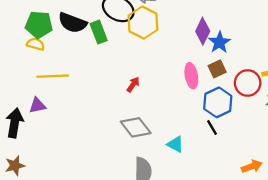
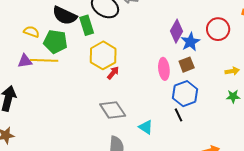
yellow hexagon: (143, 23) -> (103, 55), moved
green pentagon: (39, 25) -> (55, 42), moved
red circle: (248, 83) -> (218, 29), moved
purple triangle: (37, 105) -> (25, 61), moved

